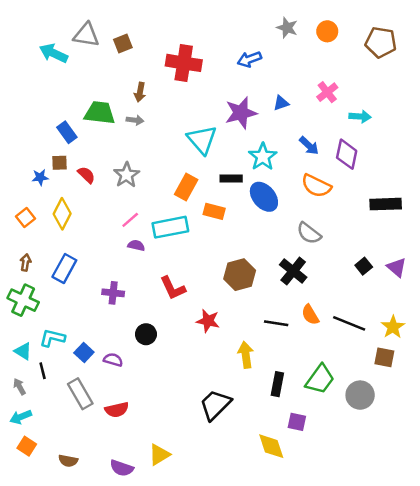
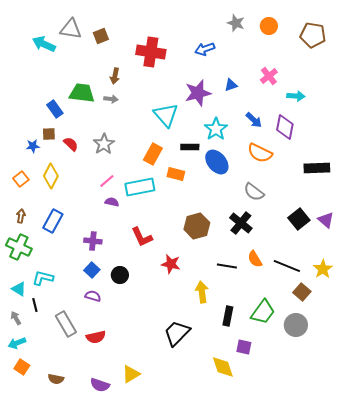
black square: (364, 266) -> (299, 219), size x1.5
blue square: (84, 352) -> (92, 270), moved
brown square: (384, 357) -> (302, 292), moved, turned 30

